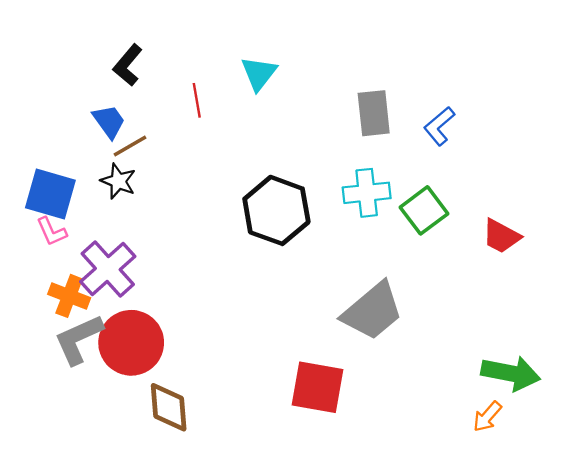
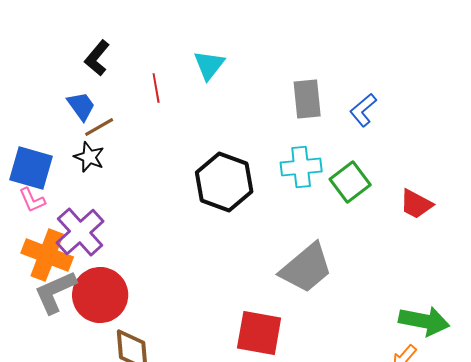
orange cross: (69, 296) -> (47, 255), size x1.4

